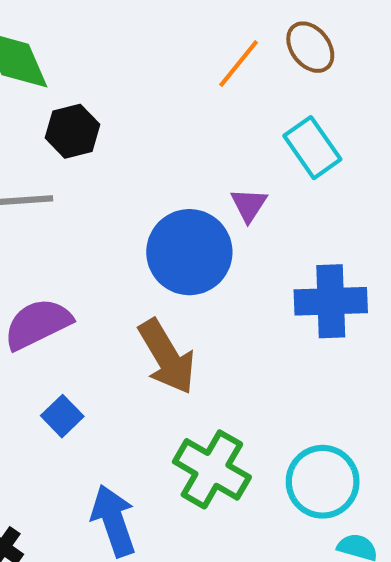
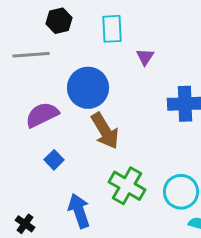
cyan rectangle: (312, 148) -> (112, 29), moved, turned 32
blue circle: (189, 252) -> (88, 88), moved

